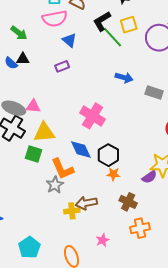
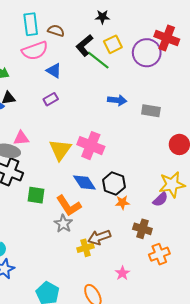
pink triangle: (33, 106) -> (21, 138), moved
yellow triangle: (44, 132) -> (60, 150), moved, turned -40

